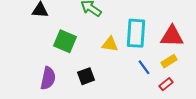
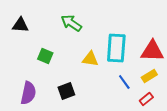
green square: (65, 41) -> (45, 56), size x0.7

